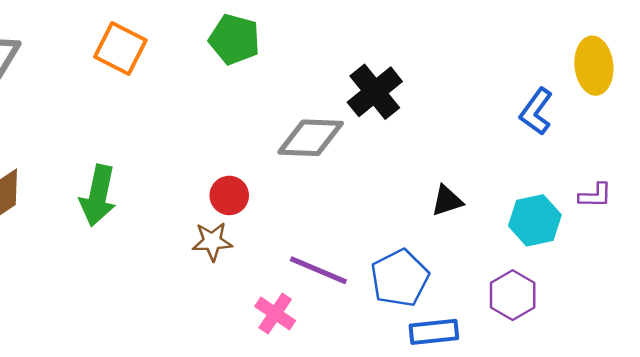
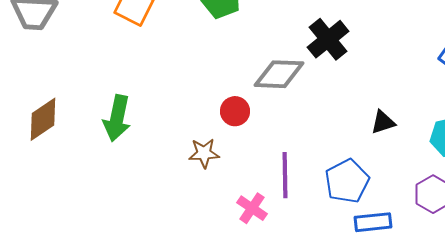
red circle: (229, 195) -> (235, 111), moved
purple line: (318, 270) -> (285, 175), turned 66

